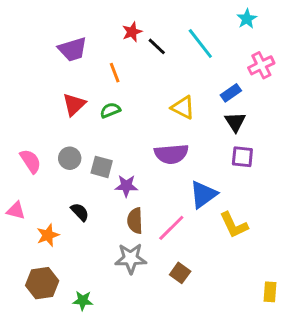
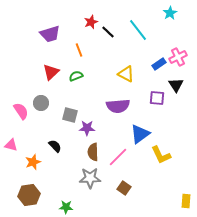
pink cross: (261, 65) -> (178, 57), moved
black triangle: (235, 122) -> (176, 85), moved
purple square: (242, 157) -> (157, 98), moved
gray circle: (70, 158) -> (41, 103), moved
green star: (83, 301) -> (66, 207), moved

